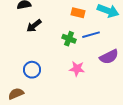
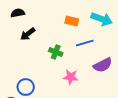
green cross: (69, 39) -> (56, 52), moved
blue circle: (32, 70) -> (26, 87), moved

